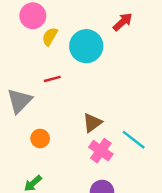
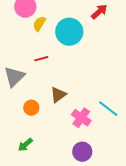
brown triangle: (92, 123) -> (58, 95), moved

